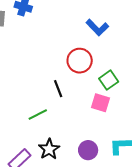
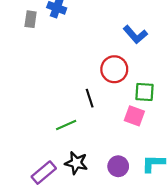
green square: (109, 80) -> (144, 92), turned 36
black star: (49, 149) -> (76, 163), turned -30

